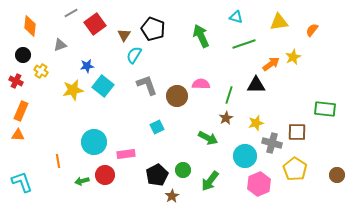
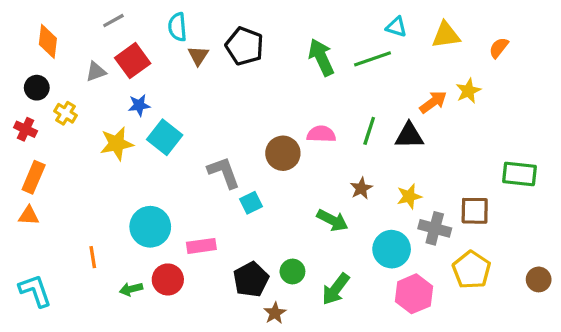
cyan triangle: (236, 17) -> (396, 27), moved
red square: (95, 24) -> (133, 61), moved
green line: (244, 44) -> (372, 59), moved
cyan semicircle: (134, 55) -> (177, 27), moved, turned -36
gray L-shape: (147, 85) -> (224, 172), moved
green line: (229, 95) -> (369, 131), moved

